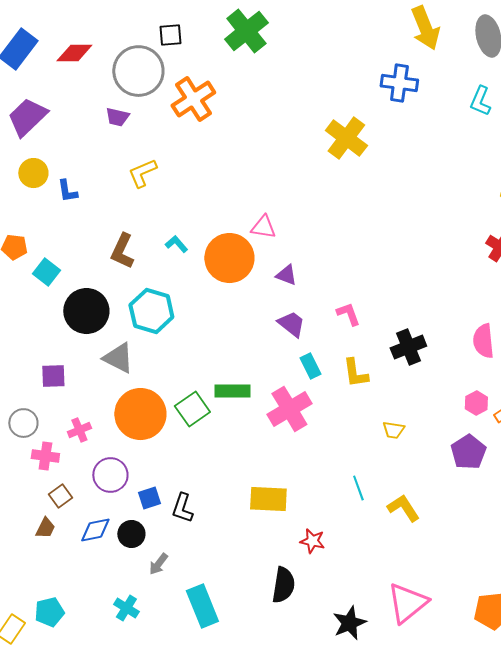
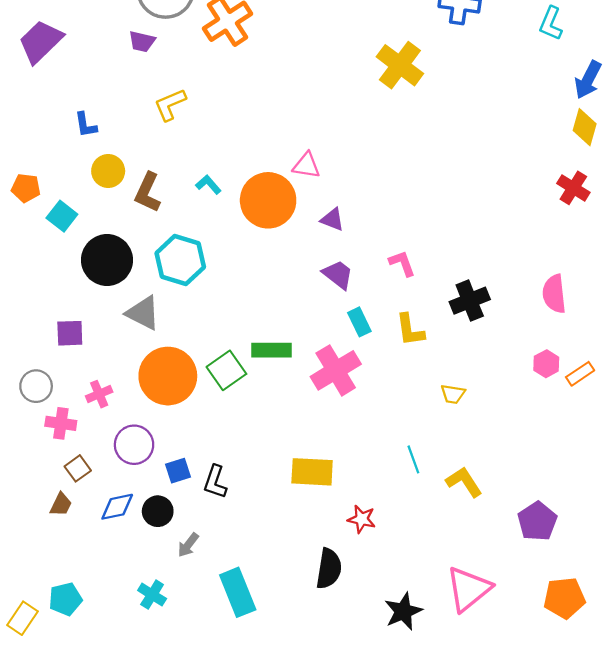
yellow circle: (33, 173) -> (108, 171), moved
purple pentagon: (468, 452) -> (537, 521), moved

